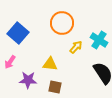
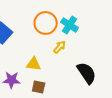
cyan cross: (99, 40) -> (70, 25), moved

